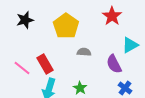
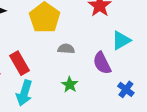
green star: (80, 88) -> (70, 85), moved
blue cross: (125, 88) -> (126, 89), moved

